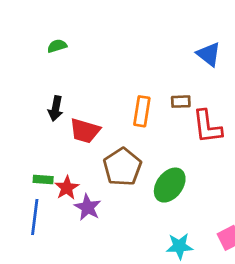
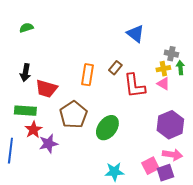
brown rectangle: (181, 102) -> (115, 68), turned -48
green rectangle: (43, 179) -> (25, 111), moved, size x1.5
purple star: (88, 207) -> (48, 144), turned 30

